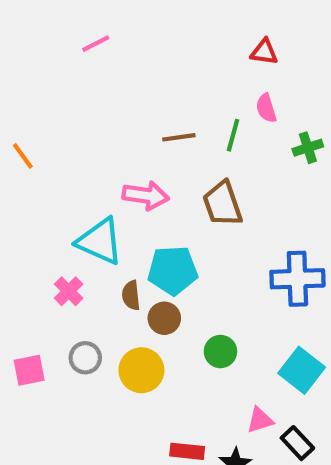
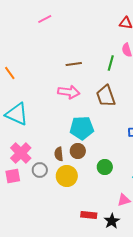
brown line: (179, 137) -> (74, 64), moved
cyan triangle: (100, 241) -> (17, 114), moved
pink cross: (69, 291) -> (21, 153), moved, size x1.5
brown semicircle: (131, 295) -> (59, 154), moved

